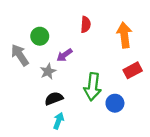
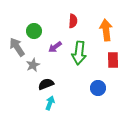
red rectangle: (133, 70) -> (113, 60), turned -63
gray star: (48, 71) -> (33, 65), moved
green arrow: (93, 87) -> (79, 53), moved

